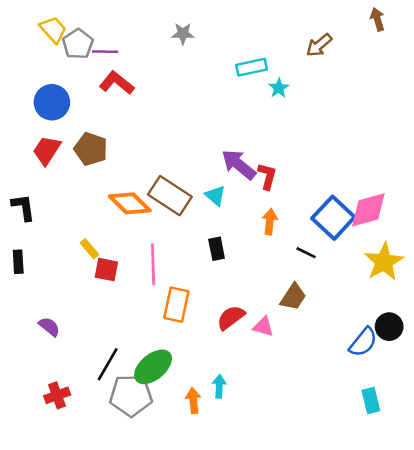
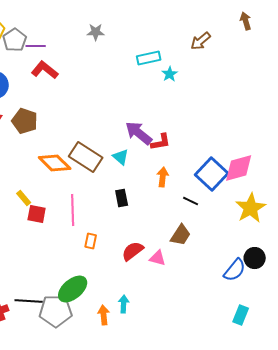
red L-shape: (267, 176) -> (161, 142), turned 65
orange rectangle: (176, 305) -> (91, 241), size x0.6
black line: (108, 364) -> (29, 301), moved, turned 64
cyan rectangle: (371, 401) -> (241, 315), turned 36

